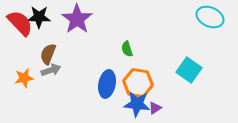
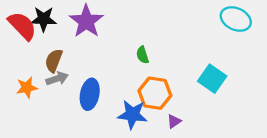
blue ellipse: (107, 84) -> (90, 94), moved
blue star: (137, 104) -> (132, 115), moved

